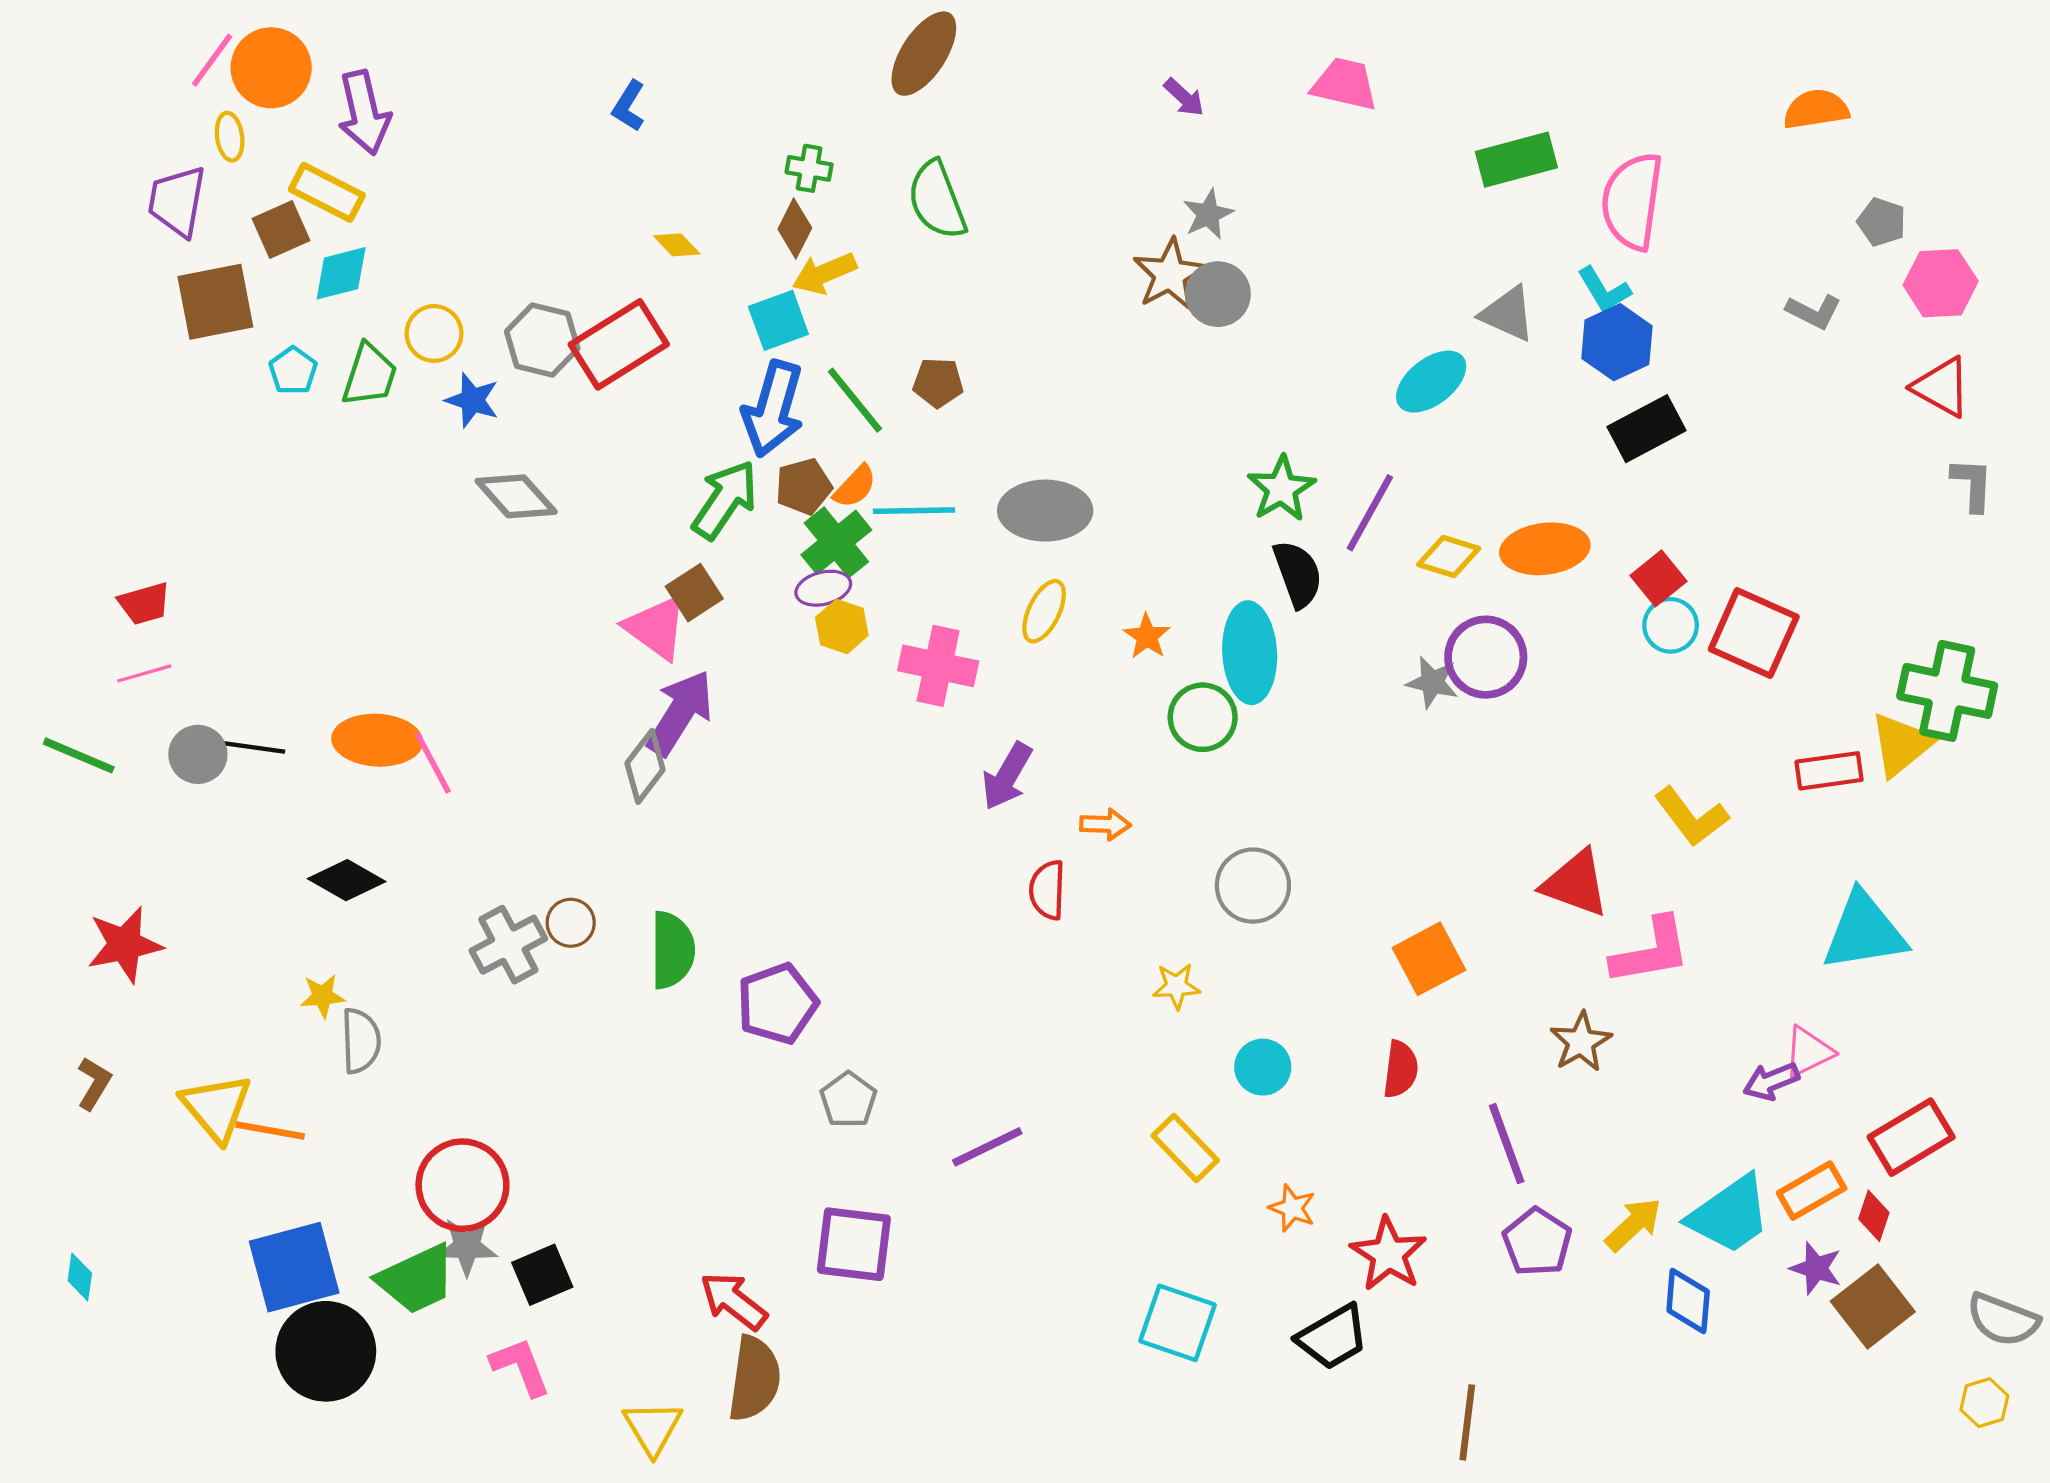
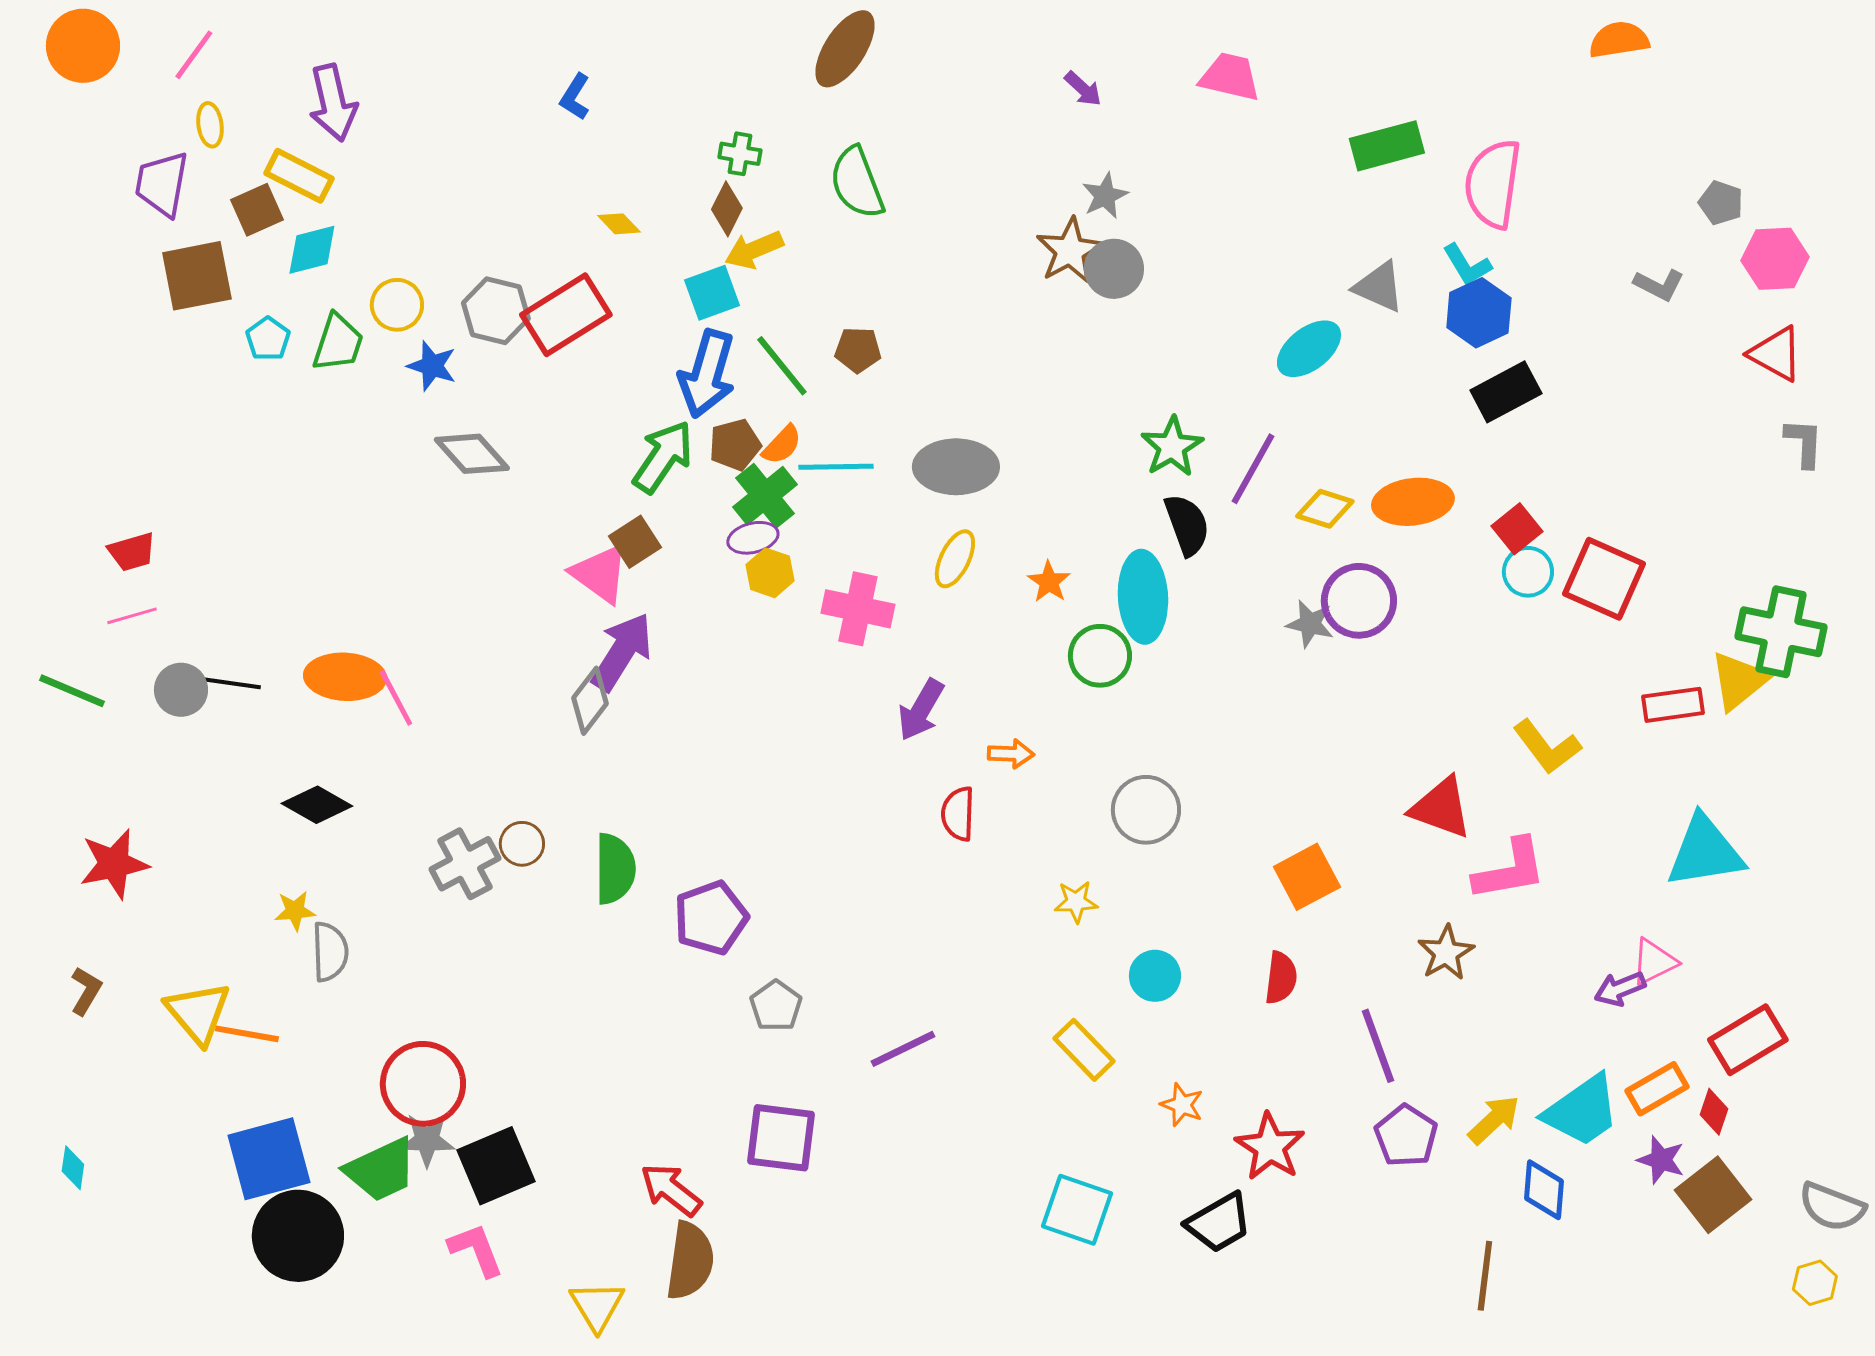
orange circle: (271, 68) -> (83, 46), moved
orange semicircle: (1816, 109) -> (1619, 40), moved
black square: (542, 1275) -> (496, 1166), size x1.4
brown line: (1467, 1422) -> (1485, 1276), moved

